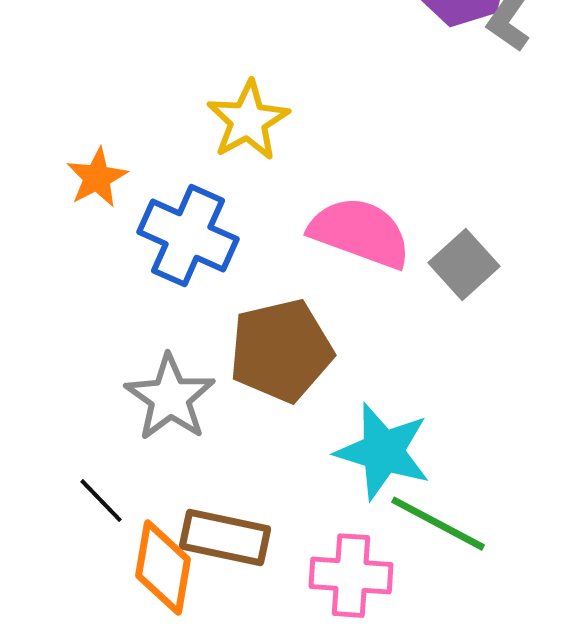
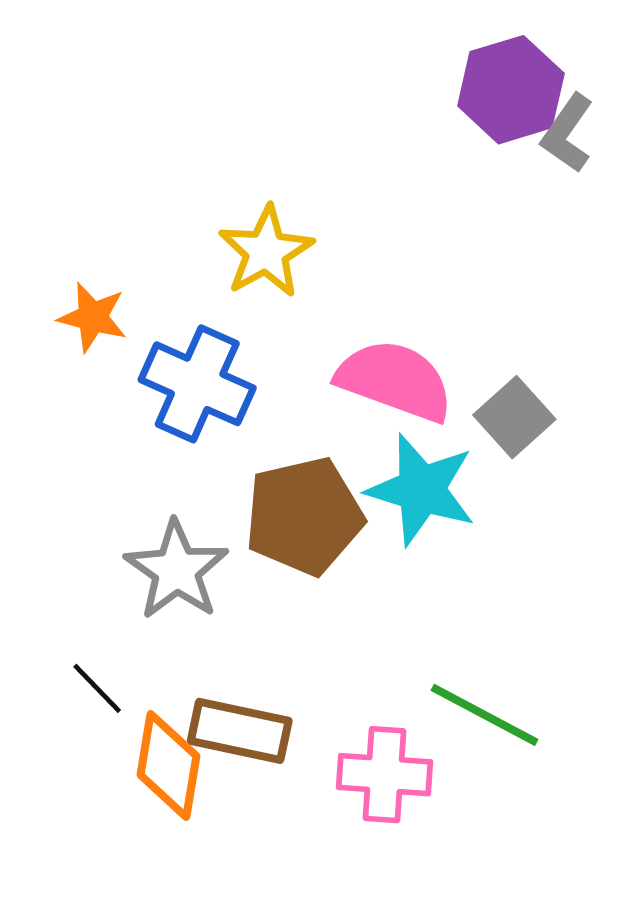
orange star: (97, 178) -> (93, 317), turned -30
cyan star: (383, 452) -> (421, 490), moved

